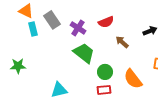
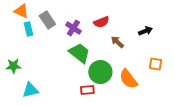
green circle: (105, 72) -> (100, 72), size x1.5
cyan triangle: (59, 90) -> (30, 90), moved
red rectangle: (104, 90) -> (87, 90), moved

